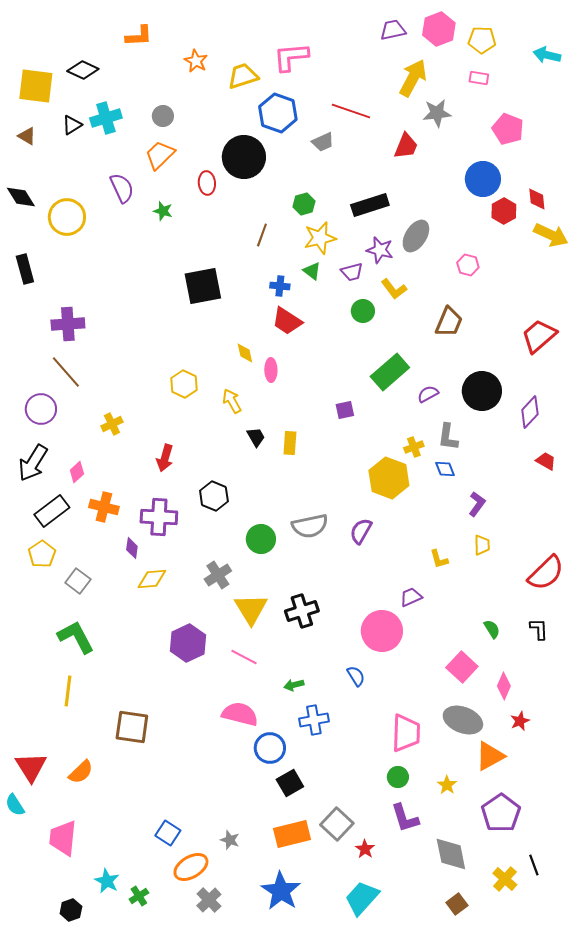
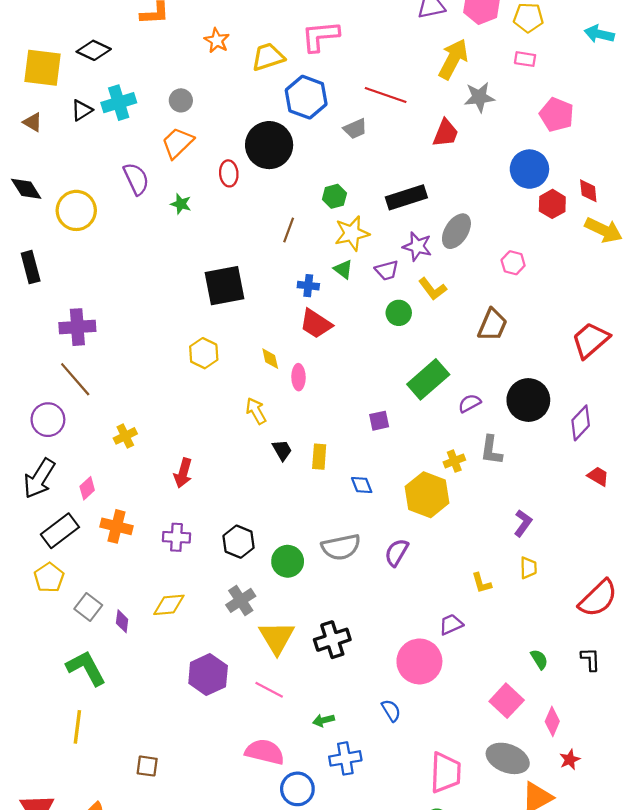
yellow hexagon: (184, 384) -> (204, 353), moved
blue diamond: (445, 469) -> (362, 485), moved
black hexagon: (214, 496) -> (239, 542), moved
purple cross: (159, 517) -> (176, 537), size x0.7
purple diamond: (132, 548) -> (122, 621), moved
brown square: (132, 727) -> (147, 766), size x0.6

